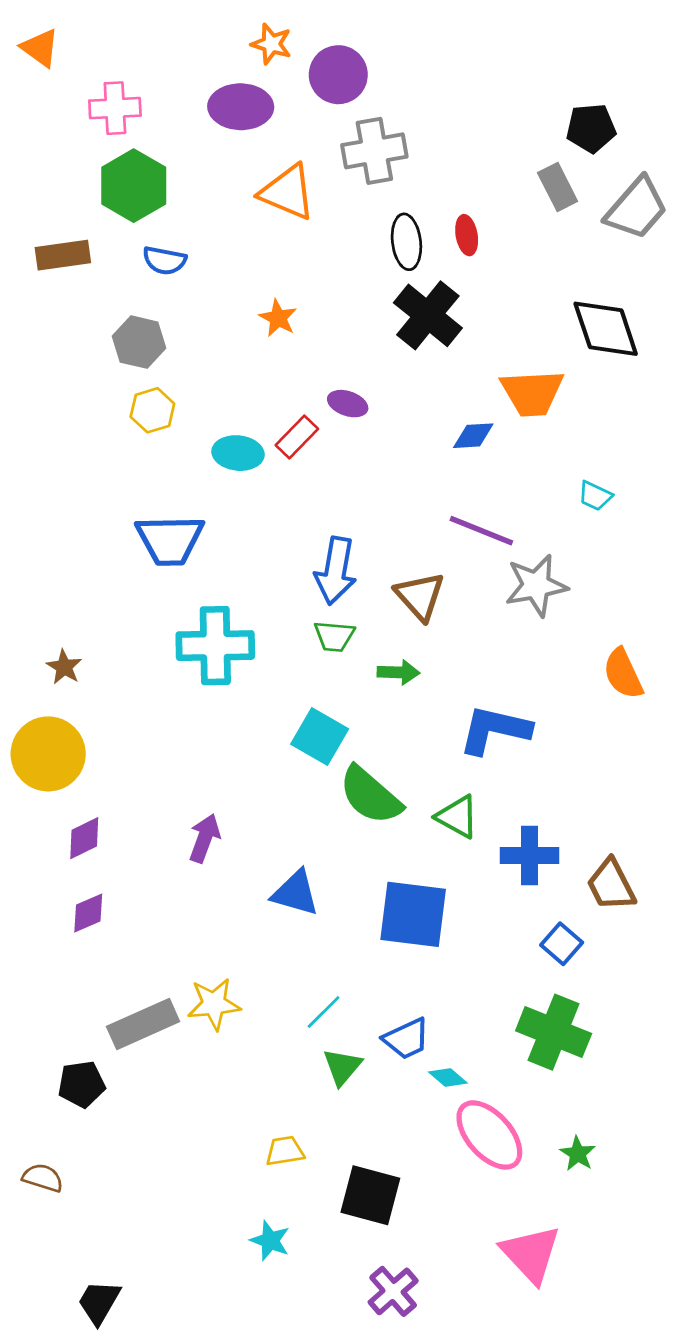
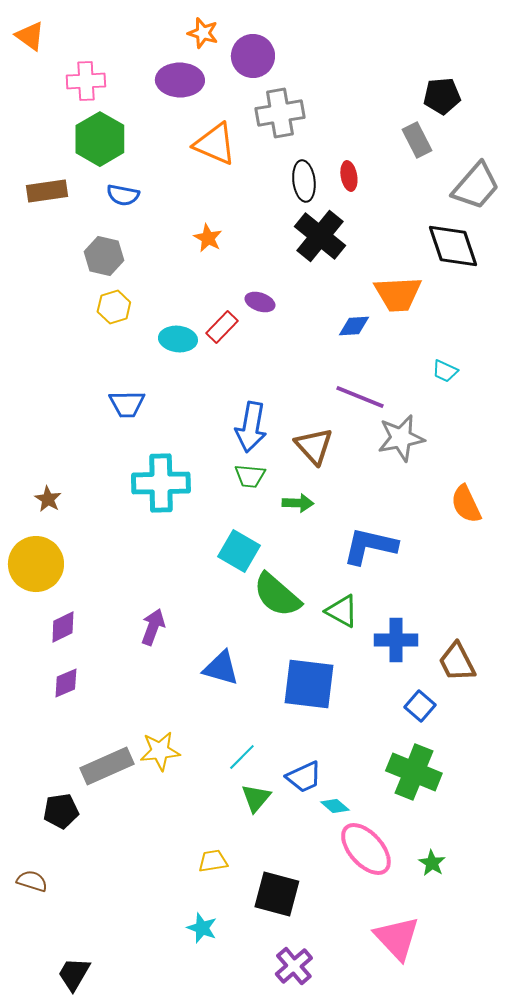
gray trapezoid: (636, 208) -> (476, 186), moved
blue trapezoid: (170, 540) -> (127, 404), size x0.7

